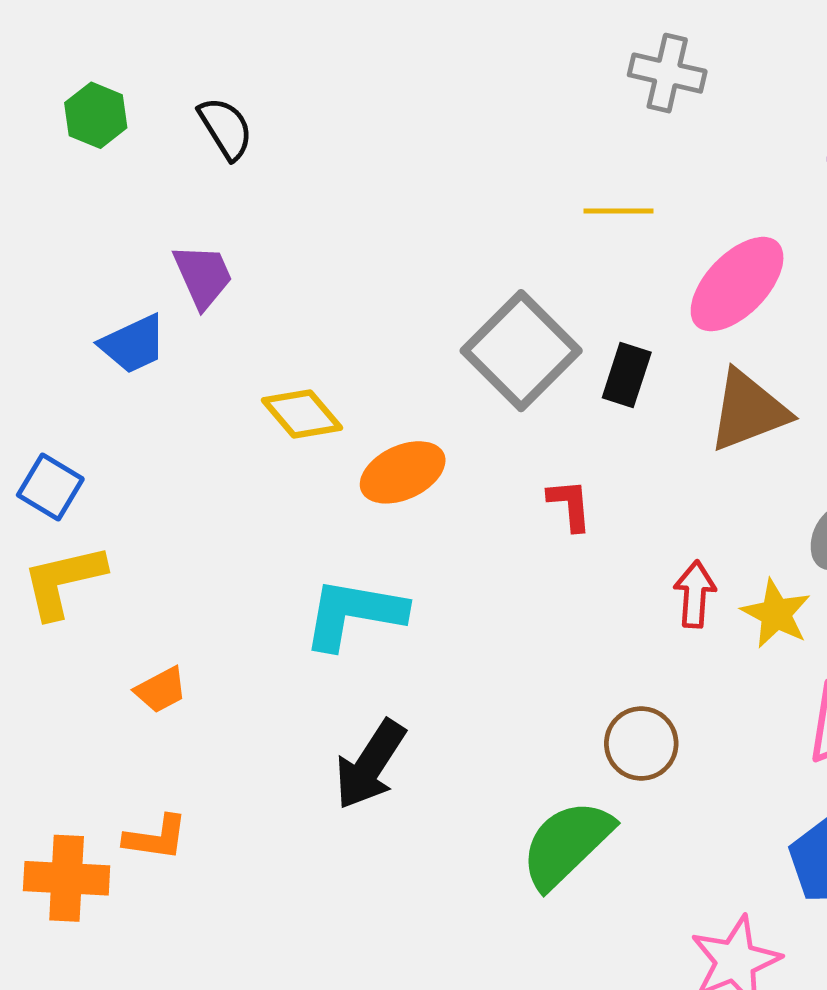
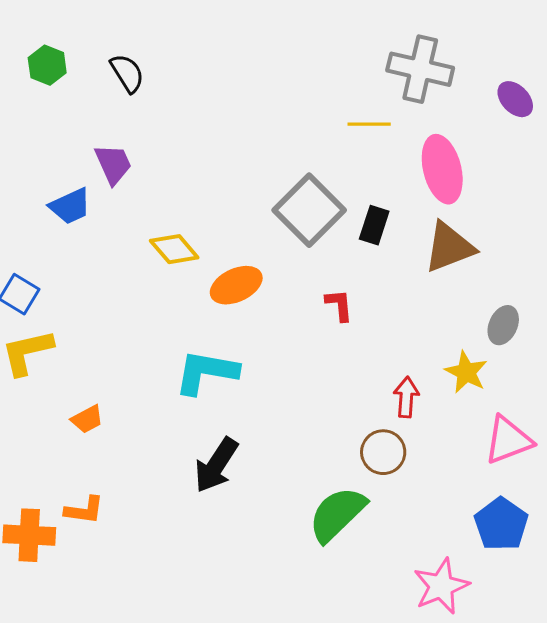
gray cross: (667, 73) -> (420, 69), moved, size x1.4
pink ellipse: (737, 284) -> (442, 169), turned -58
red arrow: (695, 594) -> (406, 397), moved

